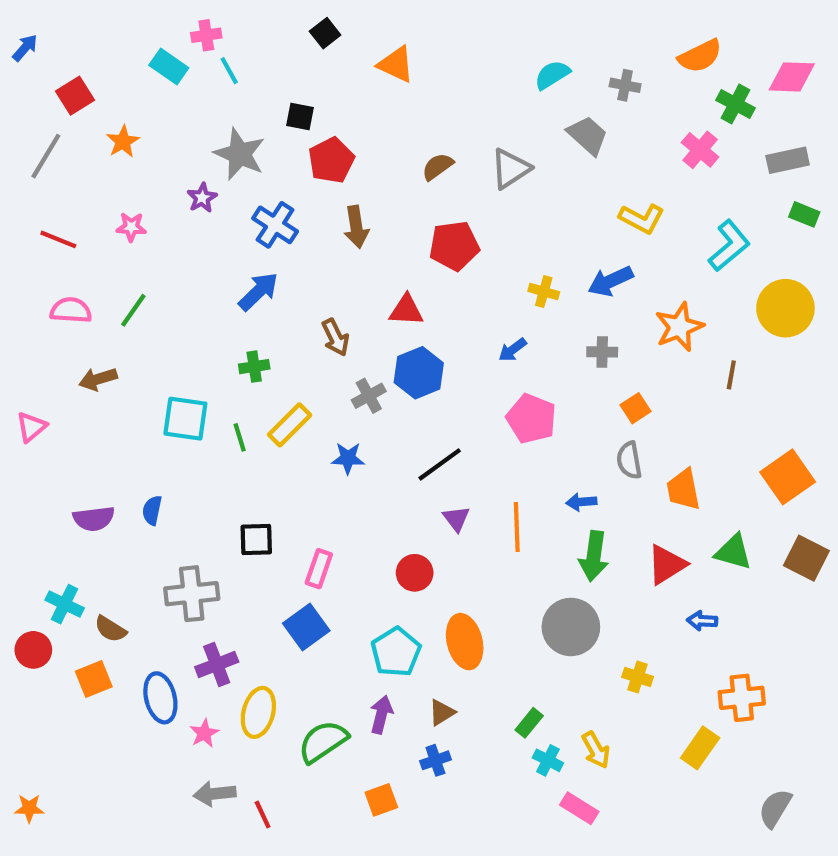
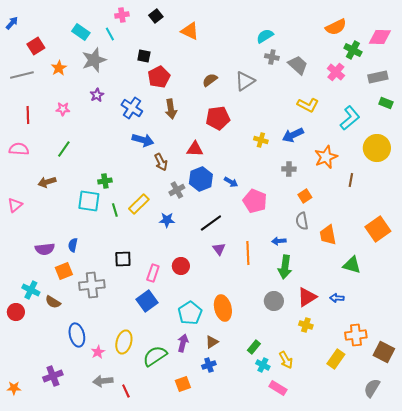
pink cross: (206, 35) -> (122, 15), moved
gray cross: (625, 85) -> (272, 57), moved
gray trapezoid: (588, 135) -> (298, 65), moved
gray star: (240, 154) -> (94, 60), moved, turned 30
gray line: (46, 156) -> (22, 75), turned 45
red line: (58, 239) -> (28, 115), turned 66
blue arrow: (258, 292) -> (143, 140), moved, turned 60
pink semicircle: (71, 310) -> (19, 149), moved
blue arrow: (513, 350) -> (231, 182), moved, turned -112
green cross: (254, 367) -> (105, 181), moved
brown square: (806, 558) -> (384, 352), moved
red triangle: (667, 564) -> (307, 297), moved
red circle: (415, 573) -> (181, 266), moved
gray circle: (571, 627) -> (274, 301), size x0.7
purple cross: (217, 664) -> (53, 376), moved
orange square: (94, 679) -> (64, 271), moved

